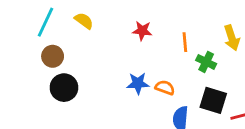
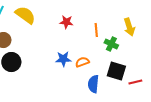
yellow semicircle: (84, 21) -> (25, 15), size x1.5
orange semicircle: (165, 88) -> (82, 62), turned -40

